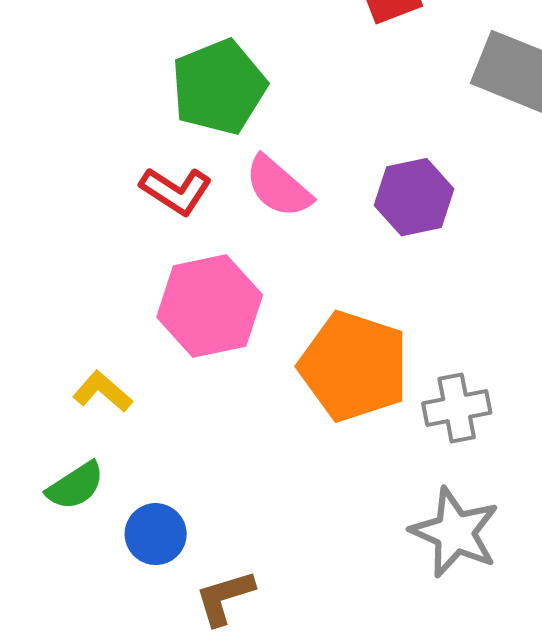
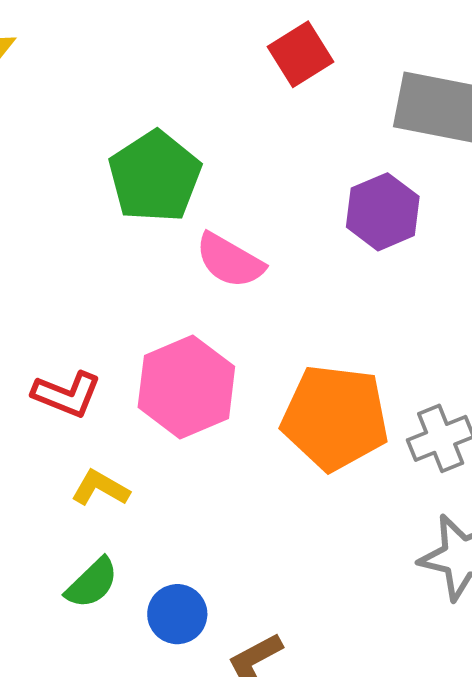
red L-shape: (176, 191) -> (67, 394), moved
purple hexagon: (414, 197) -> (383, 212), moved

